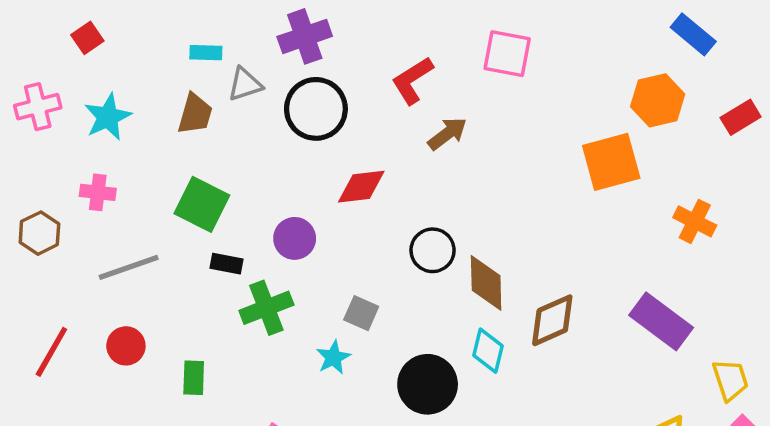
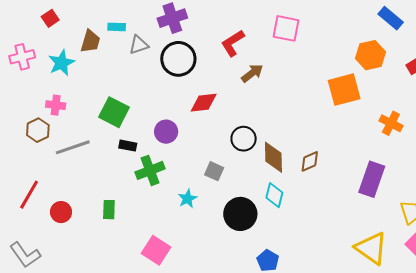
brown trapezoid: (195, 114) -> (90, 41), moved
brown hexagon: (39, 233) -> (38, 130), moved
gray square: (361, 313) -> (214, 171), moved
brown diamond: (552, 320) -> (310, 161), moved, size x0.7
purple rectangle: (661, 321) -> (372, 179), turned 72
red circle: (126, 346) -> (61, 212), moved

